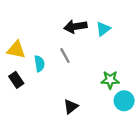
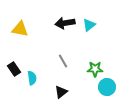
yellow triangle: (16, 50) -> (20, 29), moved
gray line: (65, 56) -> (63, 61), moved
cyan semicircle: (39, 64) -> (32, 78), moved

